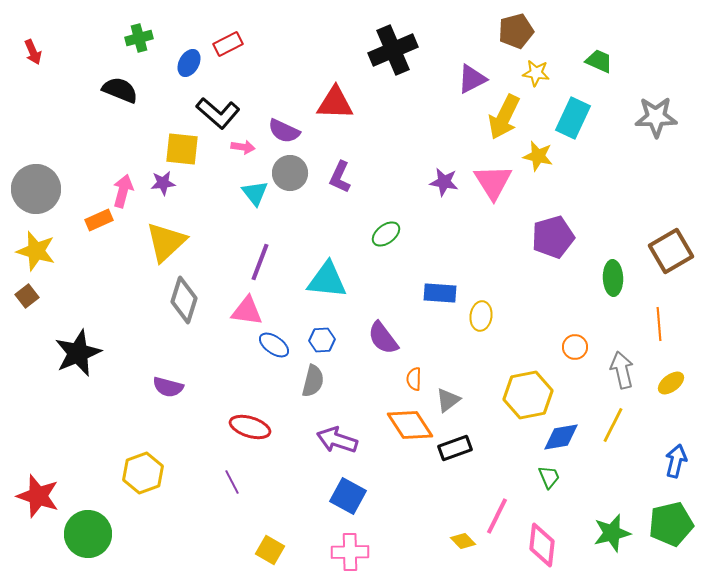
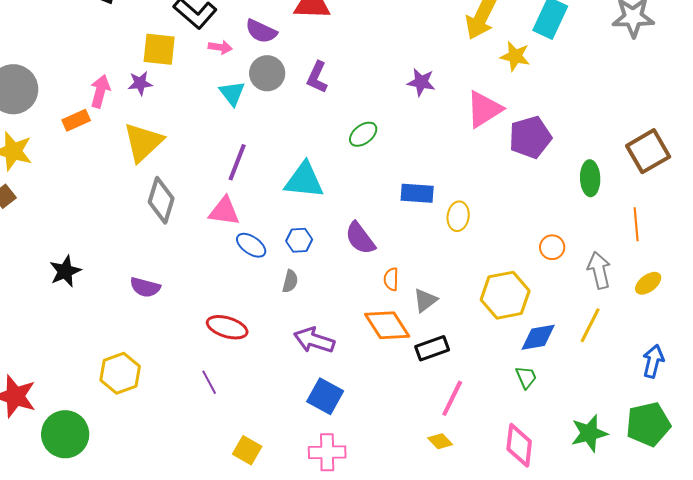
pink triangle: (493, 182) -> (484, 109), moved, turned 30
black star: (78, 353) -> (65, 271), moved, size x0.7
gray semicircle: (313, 381) -> (290, 281), size x0.7
pink line: (497, 516) -> (452, 398), moved

